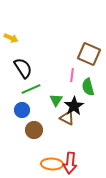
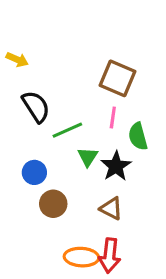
brown square: (89, 54) -> (117, 78), moved
green line: (31, 89) -> (67, 130), moved
brown triangle: (67, 118) -> (111, 208), moved

